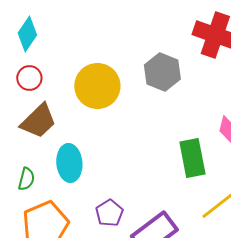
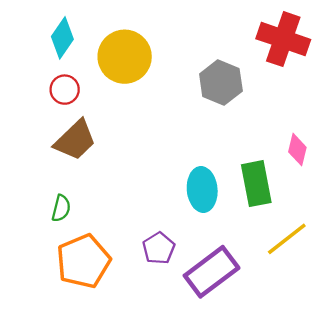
yellow circle: (97, 86) -> (125, 57), moved
cyan ellipse: (69, 163) -> (202, 189), moved

